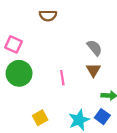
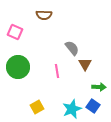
pink square: (13, 44) -> (15, 32), moved
gray semicircle: (95, 48) -> (72, 48), moved

